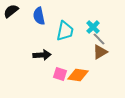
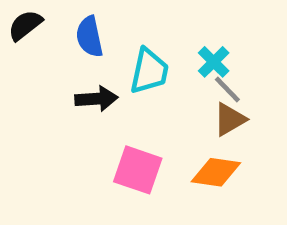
black arrow: (42, 55) -> (96, 99), moved
pink square: (60, 74) -> (138, 170), size x1.5
orange diamond: (78, 75) -> (216, 172), moved

